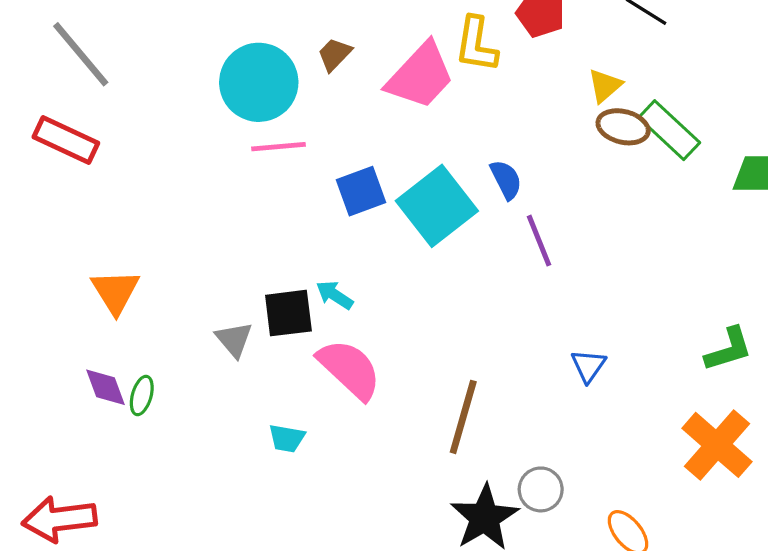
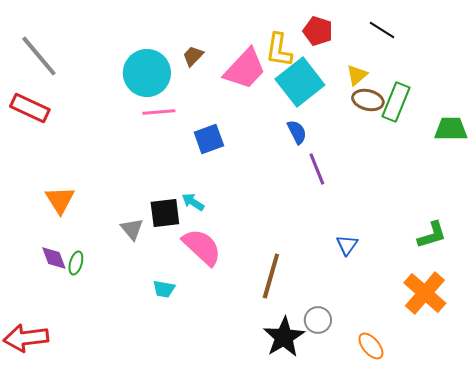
green rectangle: (669, 130) -> (396, 102), turned 69
cyan square: (437, 206) -> (300, 82), moved

